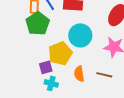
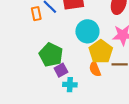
green pentagon: (38, 23) -> (51, 55), moved
yellow pentagon: (60, 53) -> (101, 52), moved

